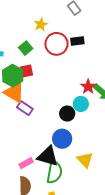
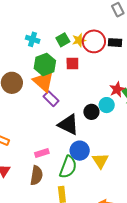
yellow star: (41, 24) -> (79, 40), moved
red square: (27, 71) -> (72, 64), moved
blue circle: (62, 139) -> (80, 151), moved
black triangle: (48, 156) -> (68, 125), moved

